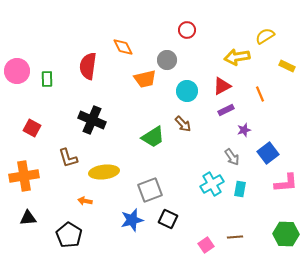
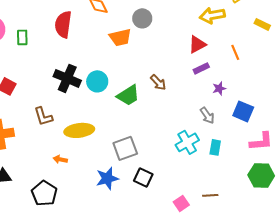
cyan circle: (187, 91) -> (97, 81), moved
blue square: (268, 153) -> (243, 111), turned -30
green hexagon: (286, 234) -> (261, 175), moved

